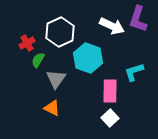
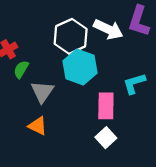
white hexagon: (60, 32) -> (71, 36), moved

